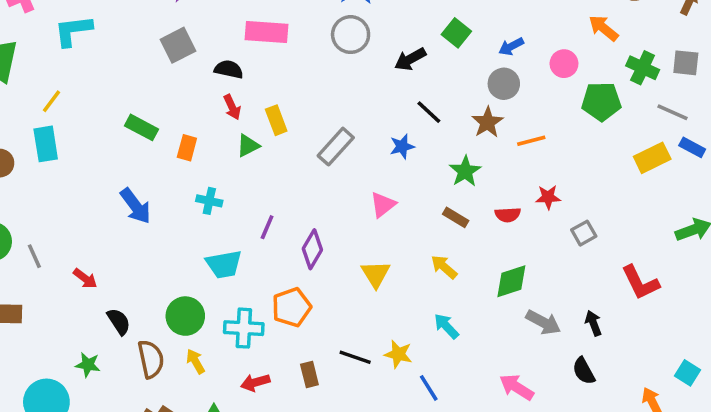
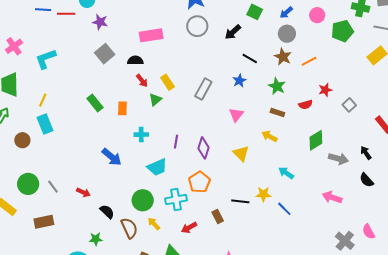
green rectangle: (141, 127) -> (95, 103), turned 36
blue arrow: (136, 206) -> (112, 157), moved
yellow arrow: (444, 267) -> (269, 136), moved

